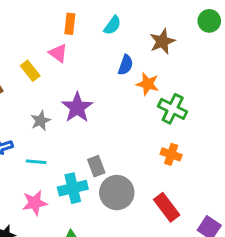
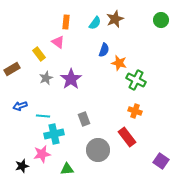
brown star: (162, 41) -> (115, 19), moved
gray star: (41, 121) -> (46, 78), moved
cyan cross: (73, 188) -> (54, 134), moved
gray circle: (117, 193) -> (98, 150), moved
pink star: (35, 203) -> (42, 154), moved
red rectangle: (167, 207) -> (127, 137), moved

